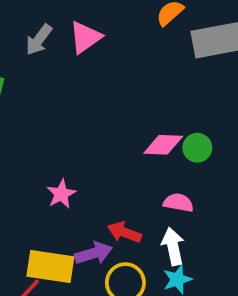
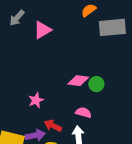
pink triangle: (85, 37) -> (42, 30), moved
pink star: (61, 194) -> (36, 100), moved

